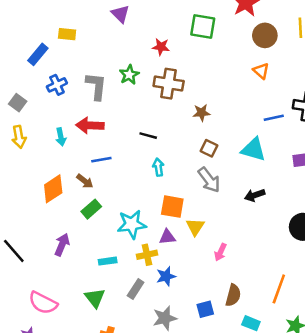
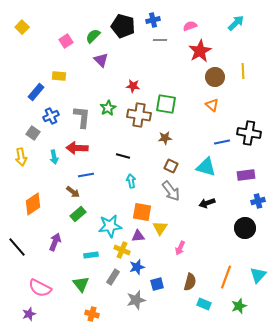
green square: (203, 27) -> (166, 104), moved
gray square: (18, 103) -> (33, 133), moved
orange diamond: (53, 189) -> (33, 204), moved
yellow cross: (147, 255) -> (122, 250), turned 35
blue square: (205, 309) -> (157, 284), moved

